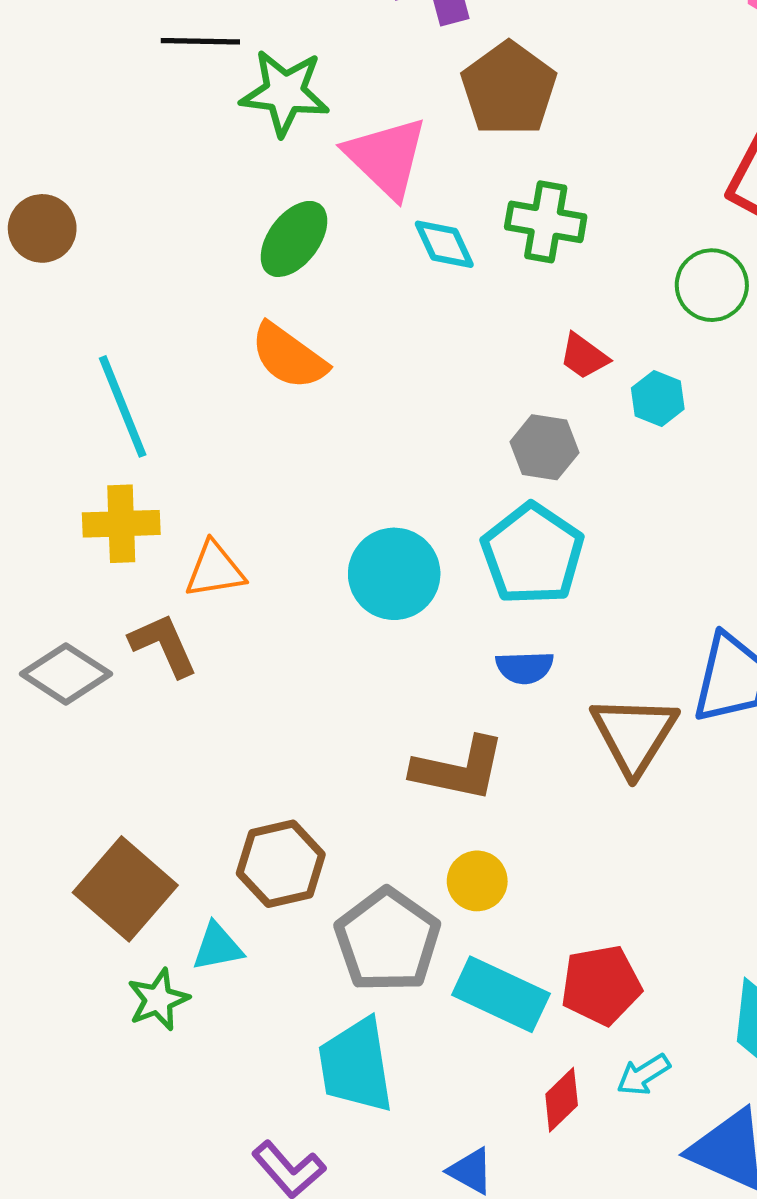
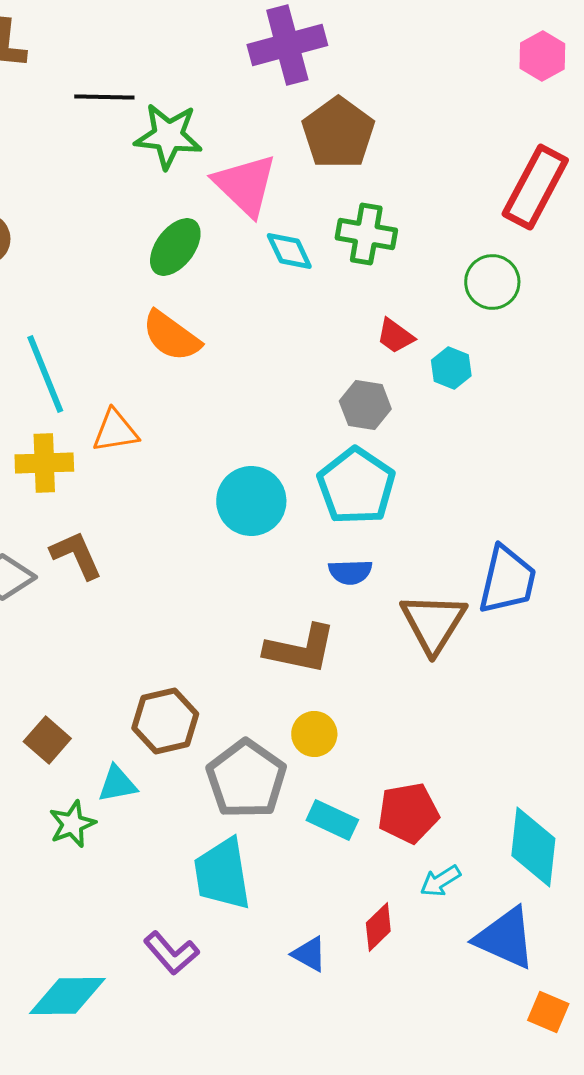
orange triangle: (215, 570) -> (115, 431), moved
brown square: (125, 889) -> (47, 740), size x0.6
cyan rectangle: (501, 994) -> (332, 820), size x0.7
red diamond: (562, 1100) -> (378, 927), moved

